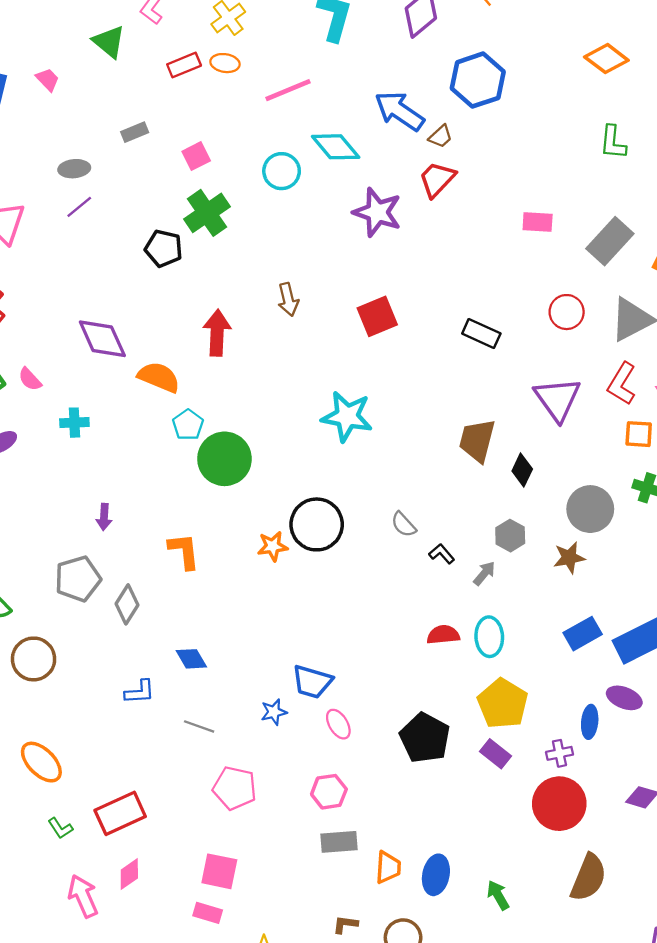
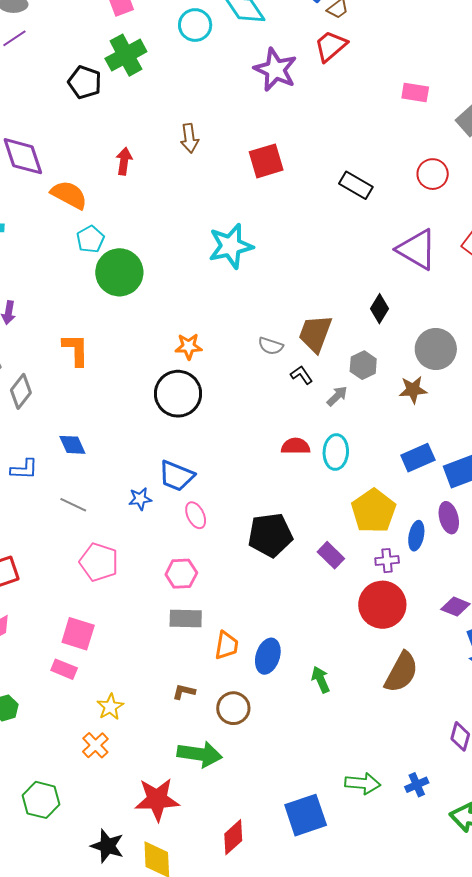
red arrow: (217, 333) -> (124, 161), size x0.7
purple triangle: (557, 399) -> (417, 250), turned -30
cyan star: (347, 416) -> (231, 246), turned -30
brown trapezoid: (477, 440) -> (315, 334), moved
black circle: (317, 524) -> (178, 394), moved
gray semicircle: (404, 524) -> (271, 346), turned -35
orange star: (273, 546) -> (189, 346), moved
purple ellipse: (624, 698) -> (449, 518), turned 48
yellow pentagon: (503, 704) -> (374, 511), moved
black pentagon: (425, 738) -> (270, 535), turned 30

